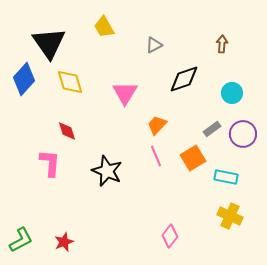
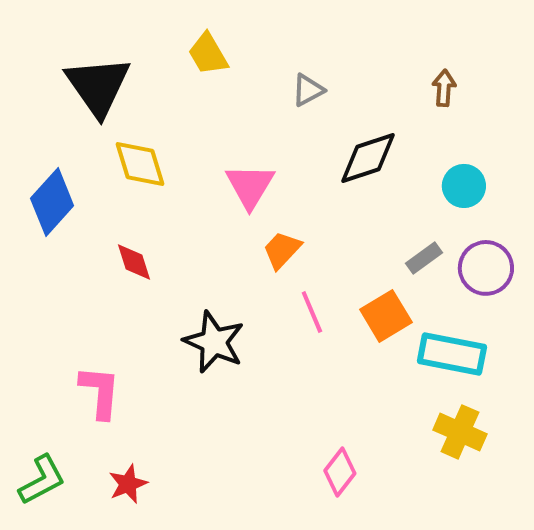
blue diamond: (24, 79) -> (52, 202), moved
orange trapezoid: (157, 125) -> (282, 250), moved
pink L-shape: (50, 163) -> (100, 392), moved
cyan rectangle: (226, 177) -> (452, 354), size x1.4

